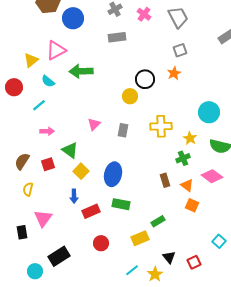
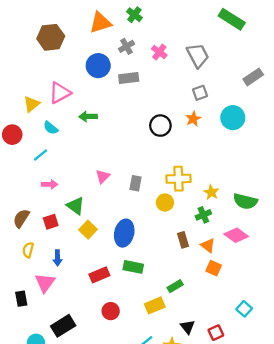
blue circle: (73, 18) -> (98, 66), moved
green arrow: (81, 71) -> (88, 117), size x0.7
yellow circle: (130, 96) -> (165, 202), moved
cyan circle: (209, 112) -> (233, 118), moved
blue arrow: (74, 196) -> (57, 258), moved

